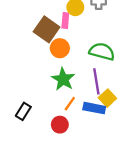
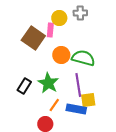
orange circle: (60, 48) -> (61, 55), moved
yellow square: (107, 98) -> (88, 100), turned 35
black rectangle: (23, 111) -> (24, 86), moved

